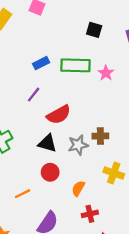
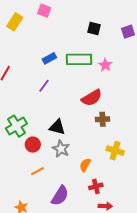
red semicircle: (59, 115) -> (92, 98), moved
gray star: (78, 145) -> (61, 149), moved, turned -30
red circle: (50, 172) -> (33, 145), moved

